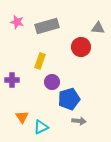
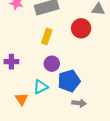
yellow rectangle: (40, 61) -> (47, 36), moved
cyan triangle: (41, 127) -> (41, 87), moved

